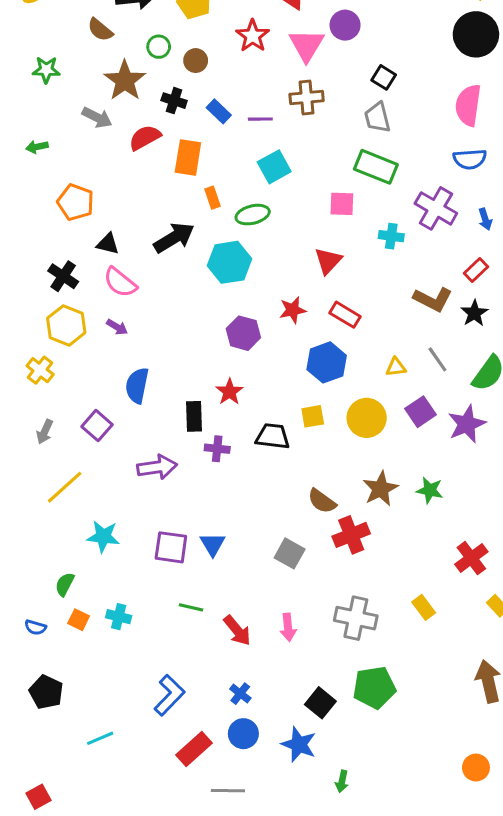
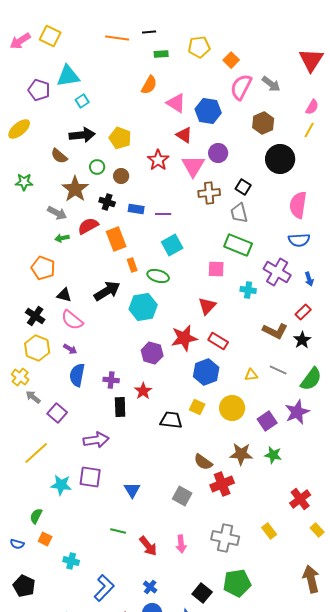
black circle: (476, 34) -> (280, 159), moved
brown cross: (307, 98) -> (209, 193), moved
blue rectangle: (219, 111) -> (136, 209), turned -35
green arrow: (37, 147) -> (62, 238), moved
orange rectangle: (188, 158) -> (116, 239), turned -30
green ellipse: (253, 215) -> (158, 276), turned 30
red star: (293, 310) -> (184, 338), size x1.5
gray line: (437, 359) -> (278, 370), turned -30
blue semicircle: (137, 386) -> (77, 375), moved
purple square: (421, 412) -> (267, 421), moved
yellow square: (313, 416) -> (197, 407), turned 35
gray arrow: (45, 432) -> (33, 397), moved, turned 105
purple cross: (217, 449) -> (111, 380), moved
brown star: (380, 489) -> (241, 454), turned 30
purple square: (171, 547) -> (90, 477), moved
cyan cross: (119, 617) -> (71, 561), moved

